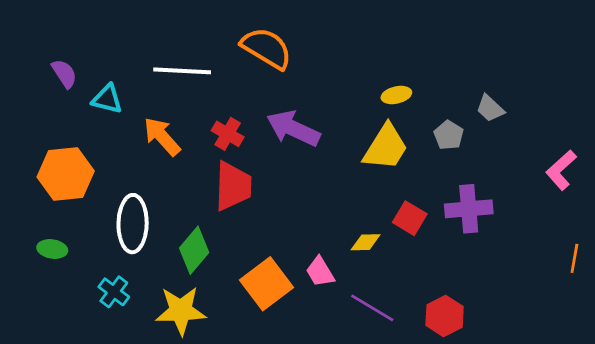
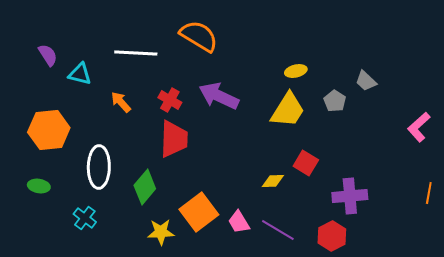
orange arrow: (162, 137) -> (121, 102), size x0.7
purple cross: (469, 209) -> (350, 196), moved
pink trapezoid: (320, 272) -> (239, 222), moved
yellow star: (181, 311) -> (161, 232), moved, size x0.7

